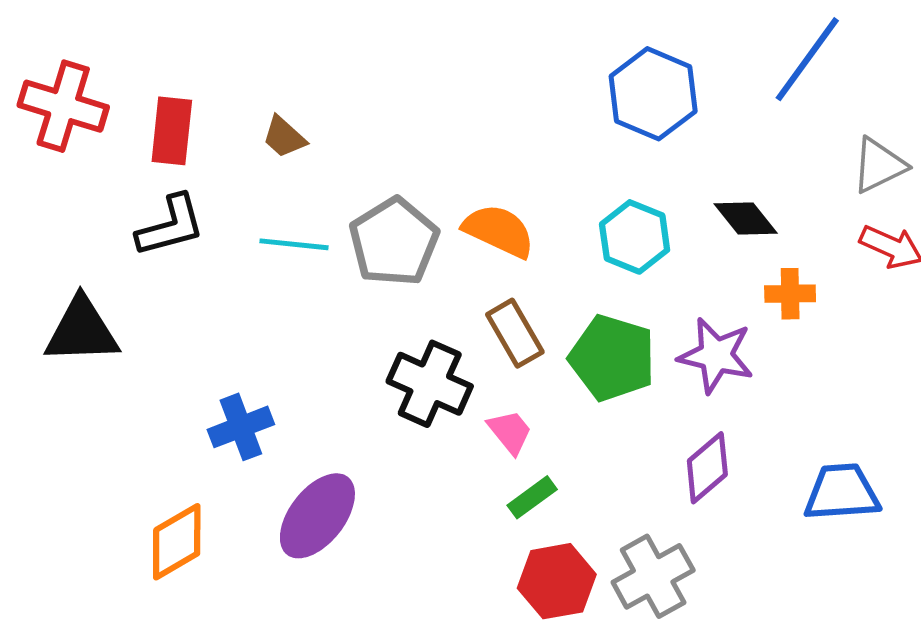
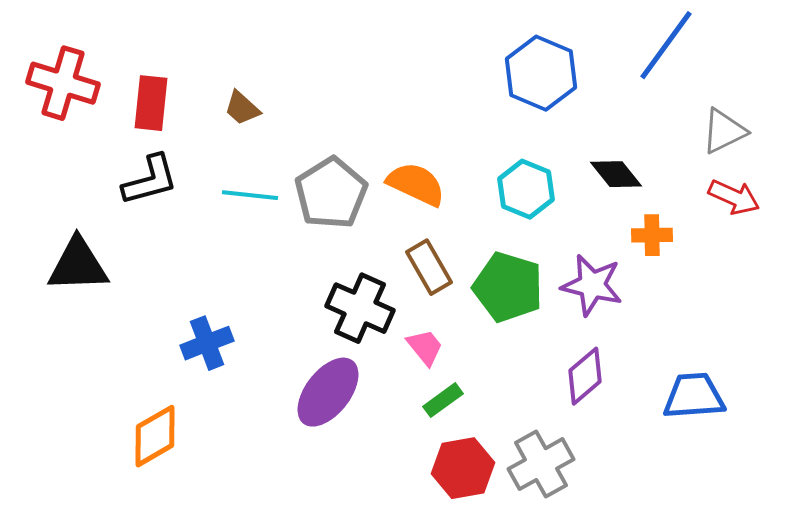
purple ellipse: (317, 516) -> (328, 392), moved

